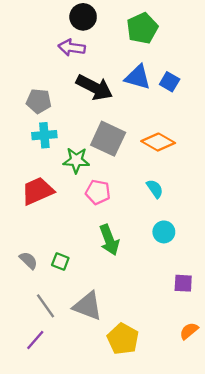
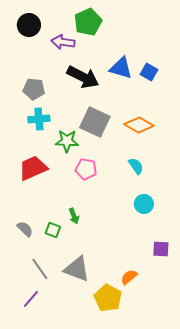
black circle: (83, 17) -> (29, 25), moved
green pentagon: (142, 28) -> (88, 22), moved
green arrow: (109, 240) -> (74, 216), moved, size x0.6
orange semicircle: (189, 331) -> (129, 277), moved

